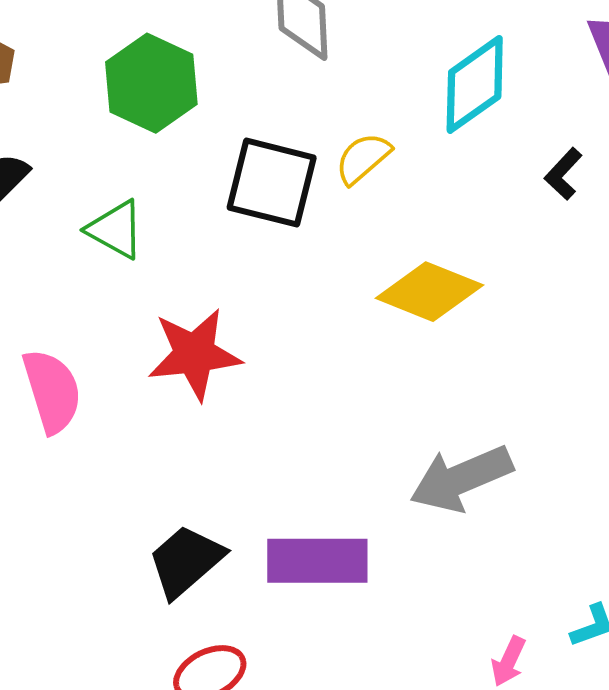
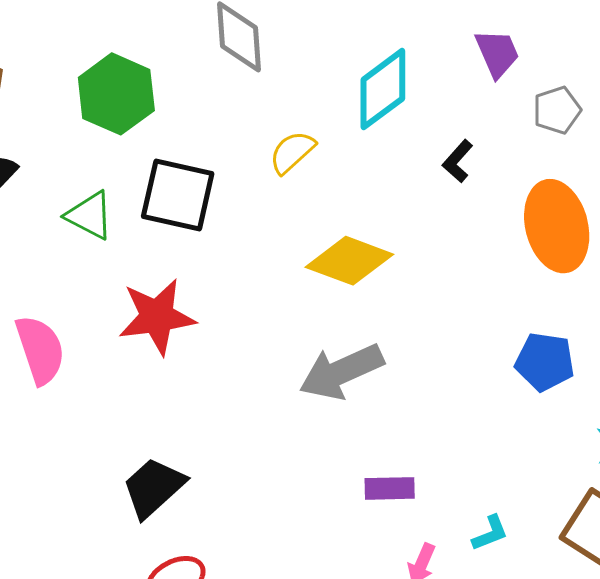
black square: (272, 183) -> (178, 195), moved
gray arrow: (461, 478) -> (341, 372), moved
purple rectangle: (317, 561) -> (390, 488), moved, size x0.6

